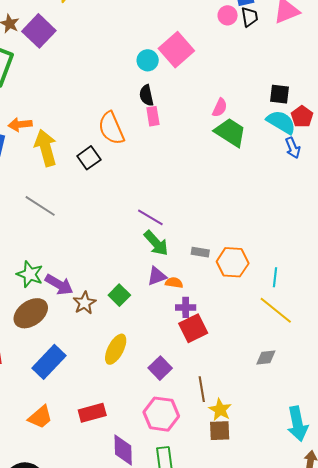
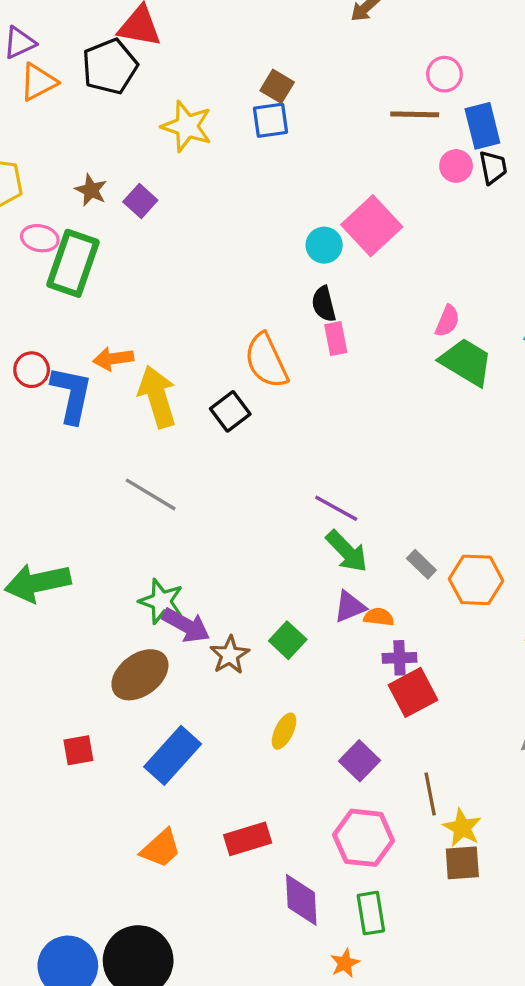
purple square: (39, 31) -> (140, 201), size x0.6
gray rectangle: (200, 252) -> (421, 564), turned 36
green star: (30, 274) -> (161, 601), moved
yellow ellipse: (116, 349) -> (284, 731), size x0.7

